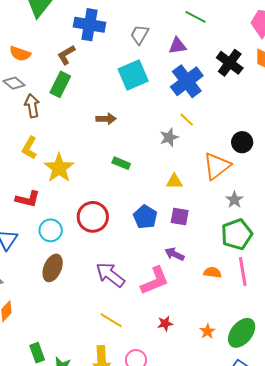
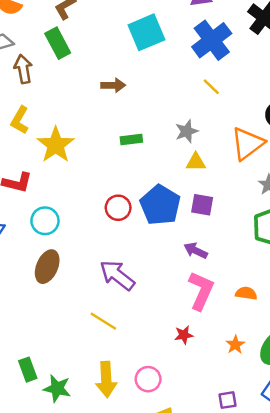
green rectangle: (60, 84) -> (58, 43), turned -55
gray star: (169, 137) -> (187, 131), moved
green rectangle: (121, 163) -> (131, 140), turned -30
red circle: (93, 217) -> (118, 208), moved, size x0.7
blue pentagon: (145, 217) -> (160, 205), size x1.4
orange semicircle: (212, 272) -> (246, 293), moved
pink L-shape: (155, 281) -> (201, 291), moved, turned -44
yellow line: (111, 320) -> (103, 321), moved

